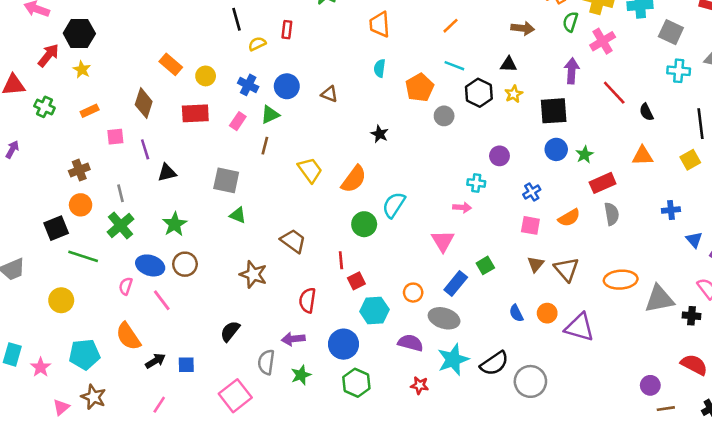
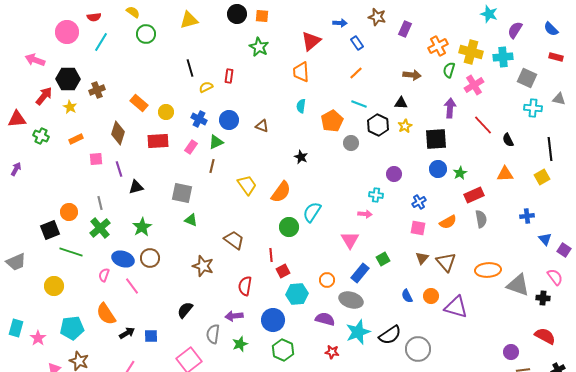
brown cross: (79, 170) -> (97, 90), moved
gray triangle: (659, 299) -> (518, 285), turned 30

